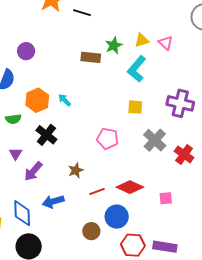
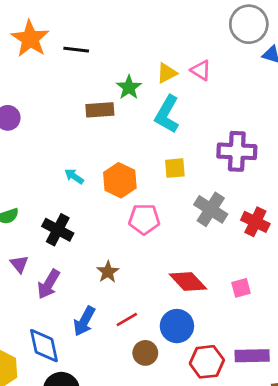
orange hexagon: (37, 100) -> (120, 180), moved
red diamond: (130, 187) -> (188, 281), turned 32
red line: (97, 192) -> (127, 319), moved
blue arrow: (53, 201) -> (84, 321), turned -35

